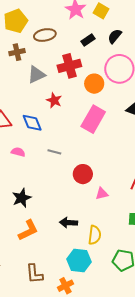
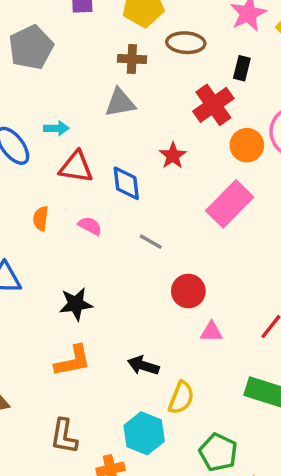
black rectangle: (88, 40) -> (242, 68), moved, turned -56
red cross: (69, 66) -> (213, 105), turned -35
gray triangle: (36, 75) -> (120, 103), moved

